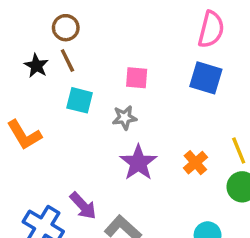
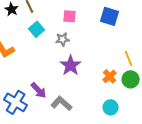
cyan square: (80, 100) -> (37, 29), turned 35
orange cross: (195, 163) -> (110, 76), moved

